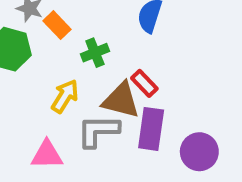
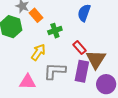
brown triangle: (121, 100) -> (96, 59), moved, turned 45

